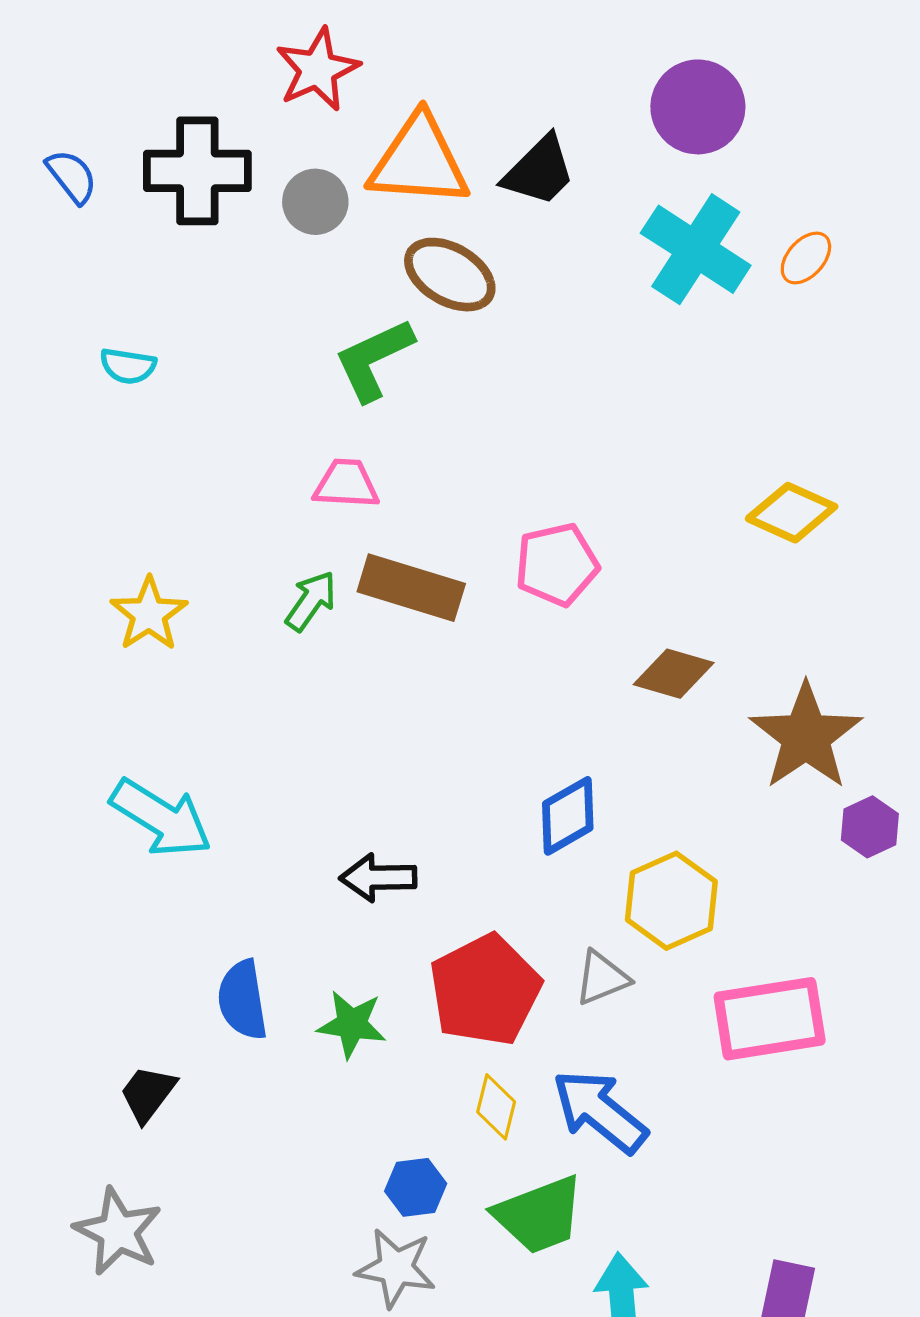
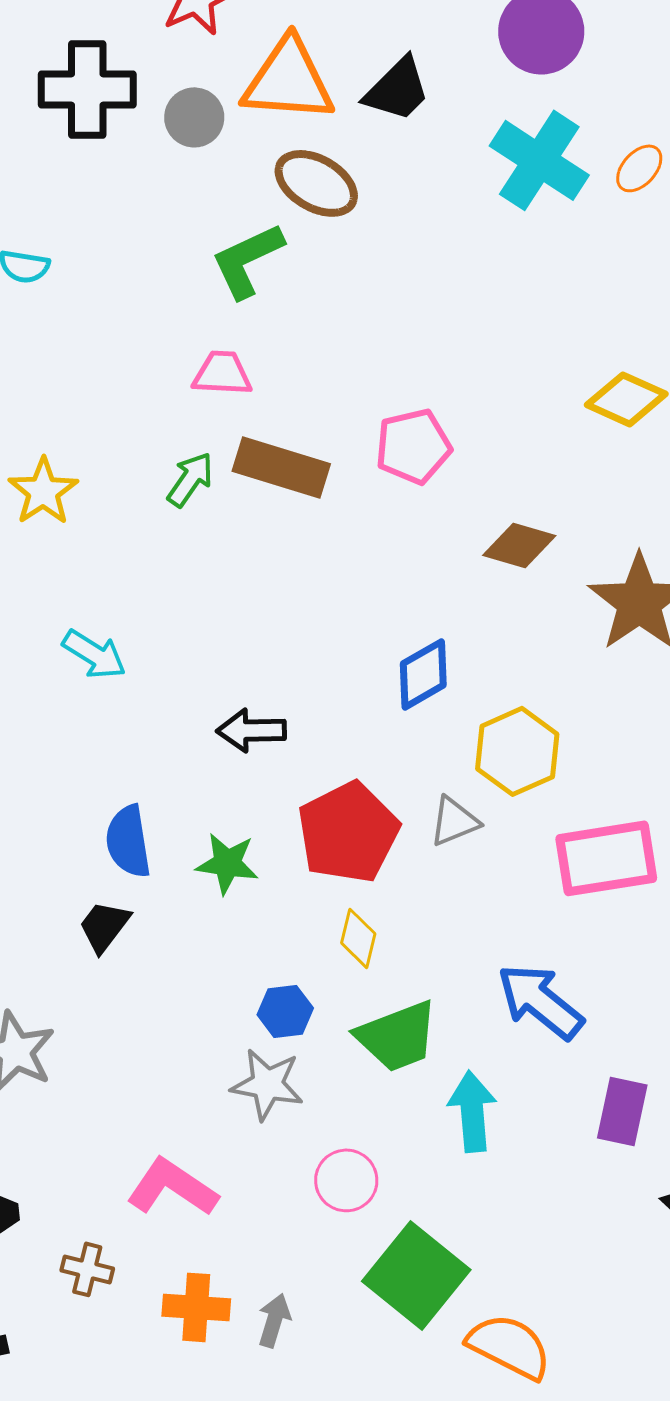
cyan arrow: (161, 818) -> (94, 654), moved, size x0.7
black trapezoid: (148, 1094) -> (104, 926), moved
blue arrow: (600, 1111) -> (540, 1001), moved

